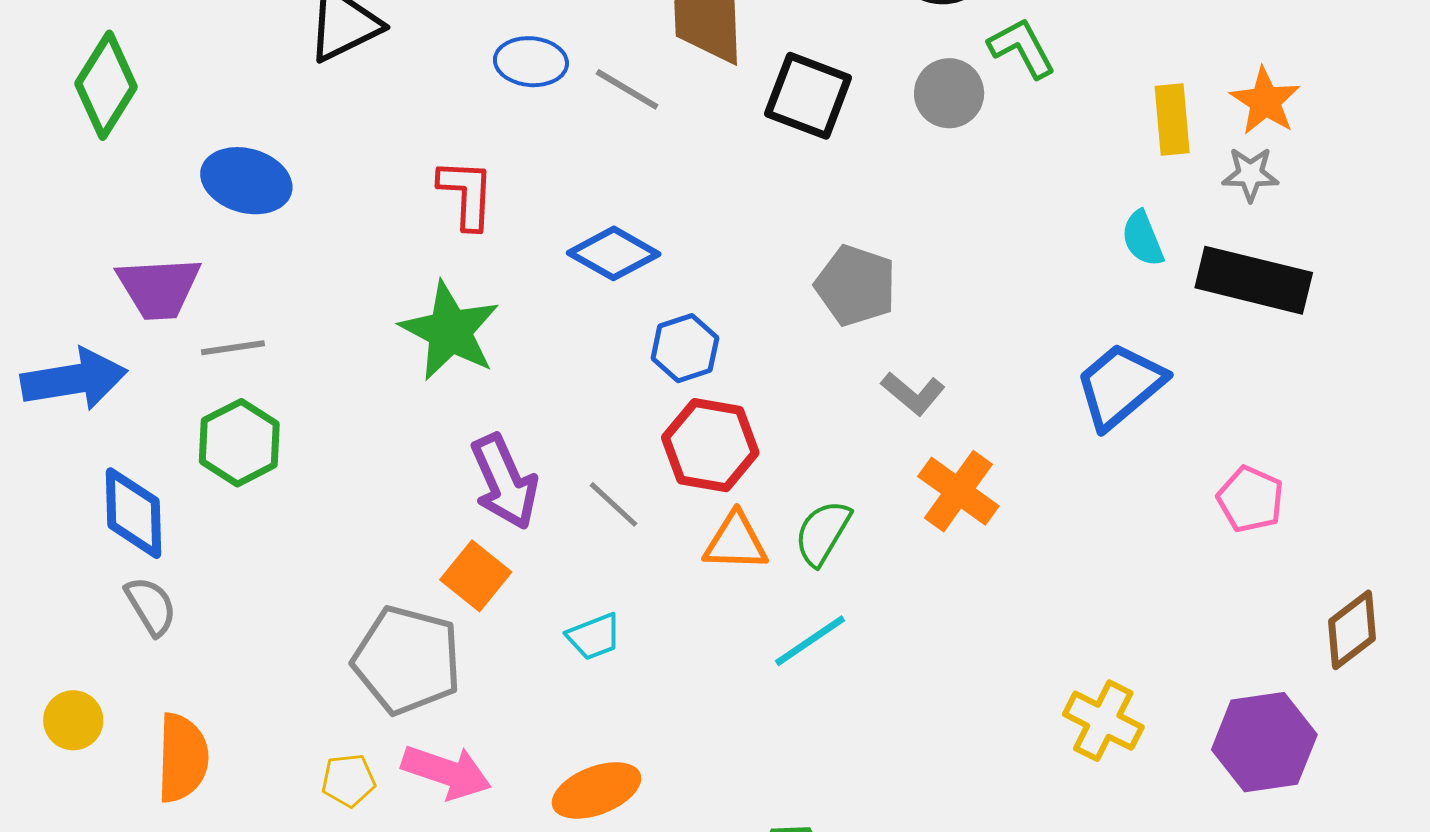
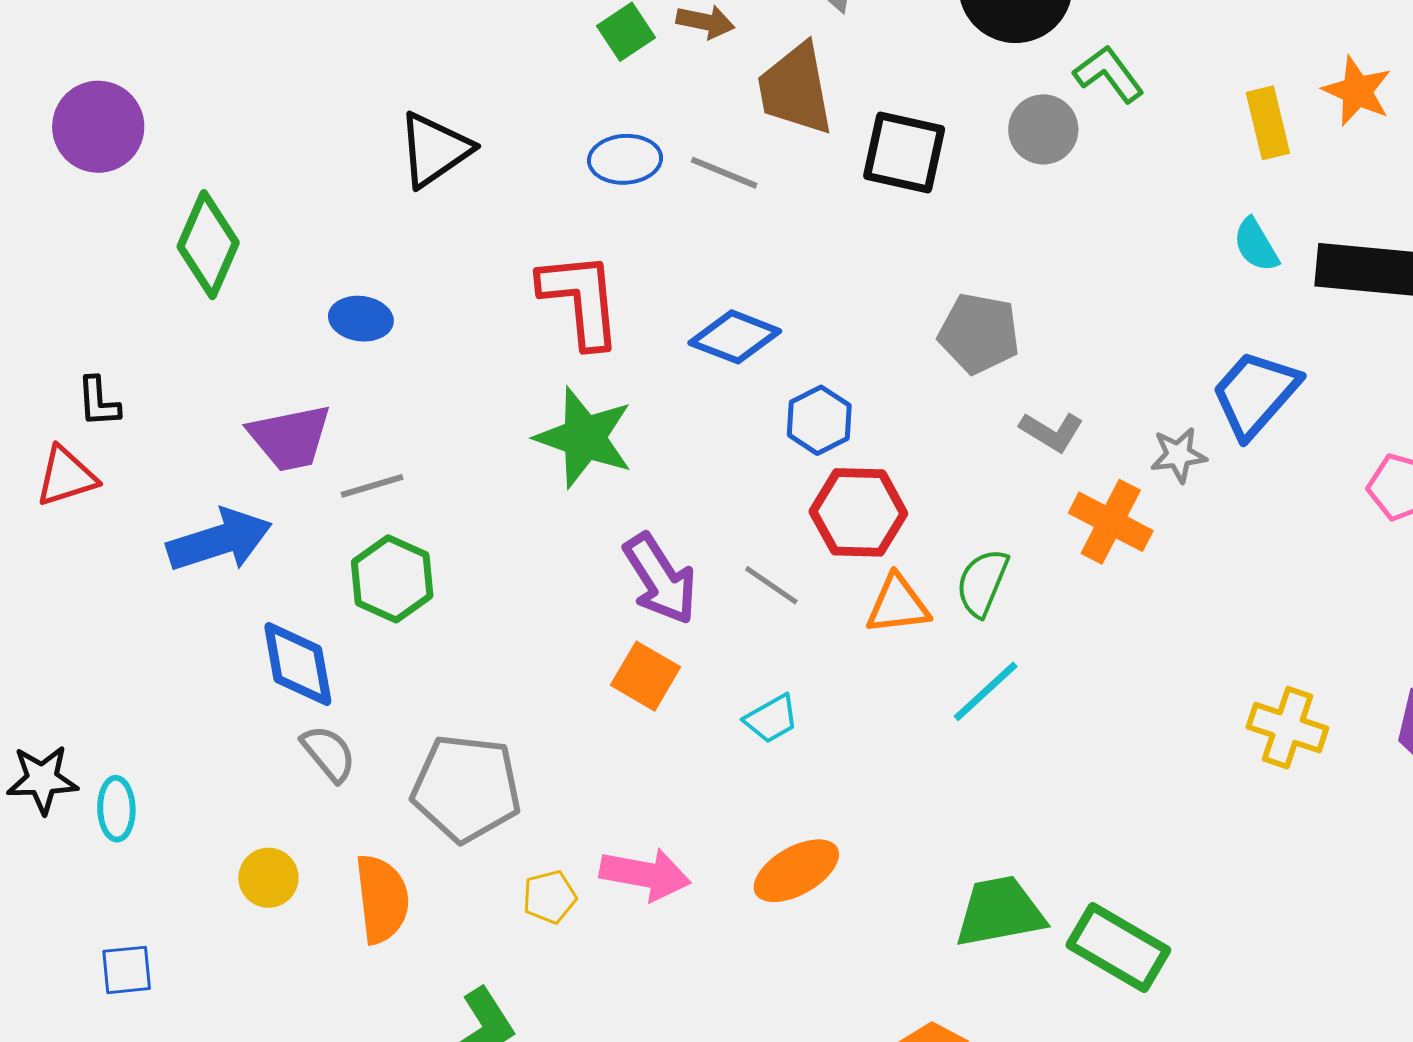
gray star: (1250, 174) -> (1178, 455), moved
blue ellipse: (246, 181) -> (361, 319), size x0.7
red L-shape: (466, 194) -> (581, 300), size x1.4
gray pentagon: (407, 660) -> (466, 788), moved

